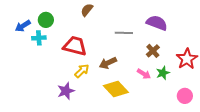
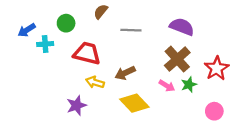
green circle: (46, 20) -> (66, 23), moved
gray line: (124, 33) -> (131, 30), moved
brown cross: (153, 51) -> (177, 59), size x1.6
yellow arrow: (82, 71) -> (95, 82), turned -119

